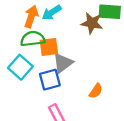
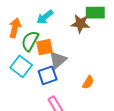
orange arrow: (31, 17) -> (15, 28), moved
green semicircle: (33, 39) -> (30, 41), turned -50

